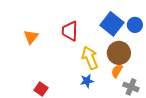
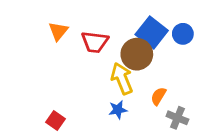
red trapezoid: (70, 31) -> (95, 42), turned -85
orange triangle: (31, 37) -> (58, 31), moved
brown circle: (119, 53) -> (137, 54), moved

